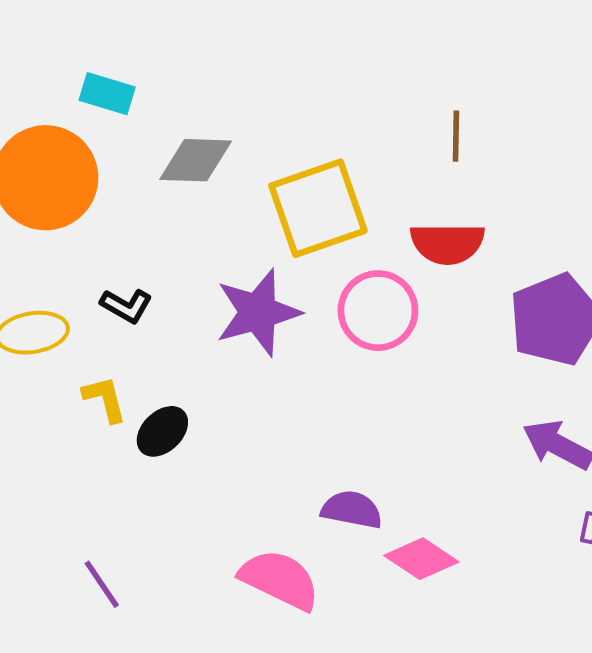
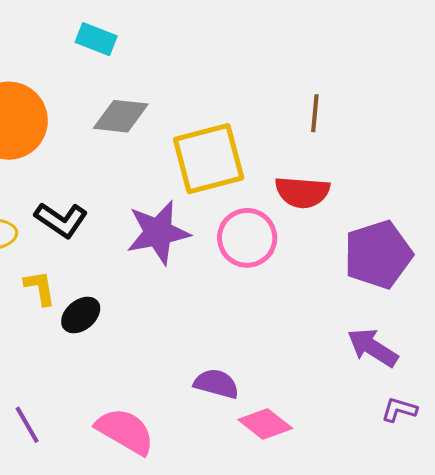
cyan rectangle: (107, 94) -> (96, 39), moved
black L-shape: (126, 306) -> (61, 220), size x1.4
pink semicircle: (280, 580) -> (125, 431), moved

